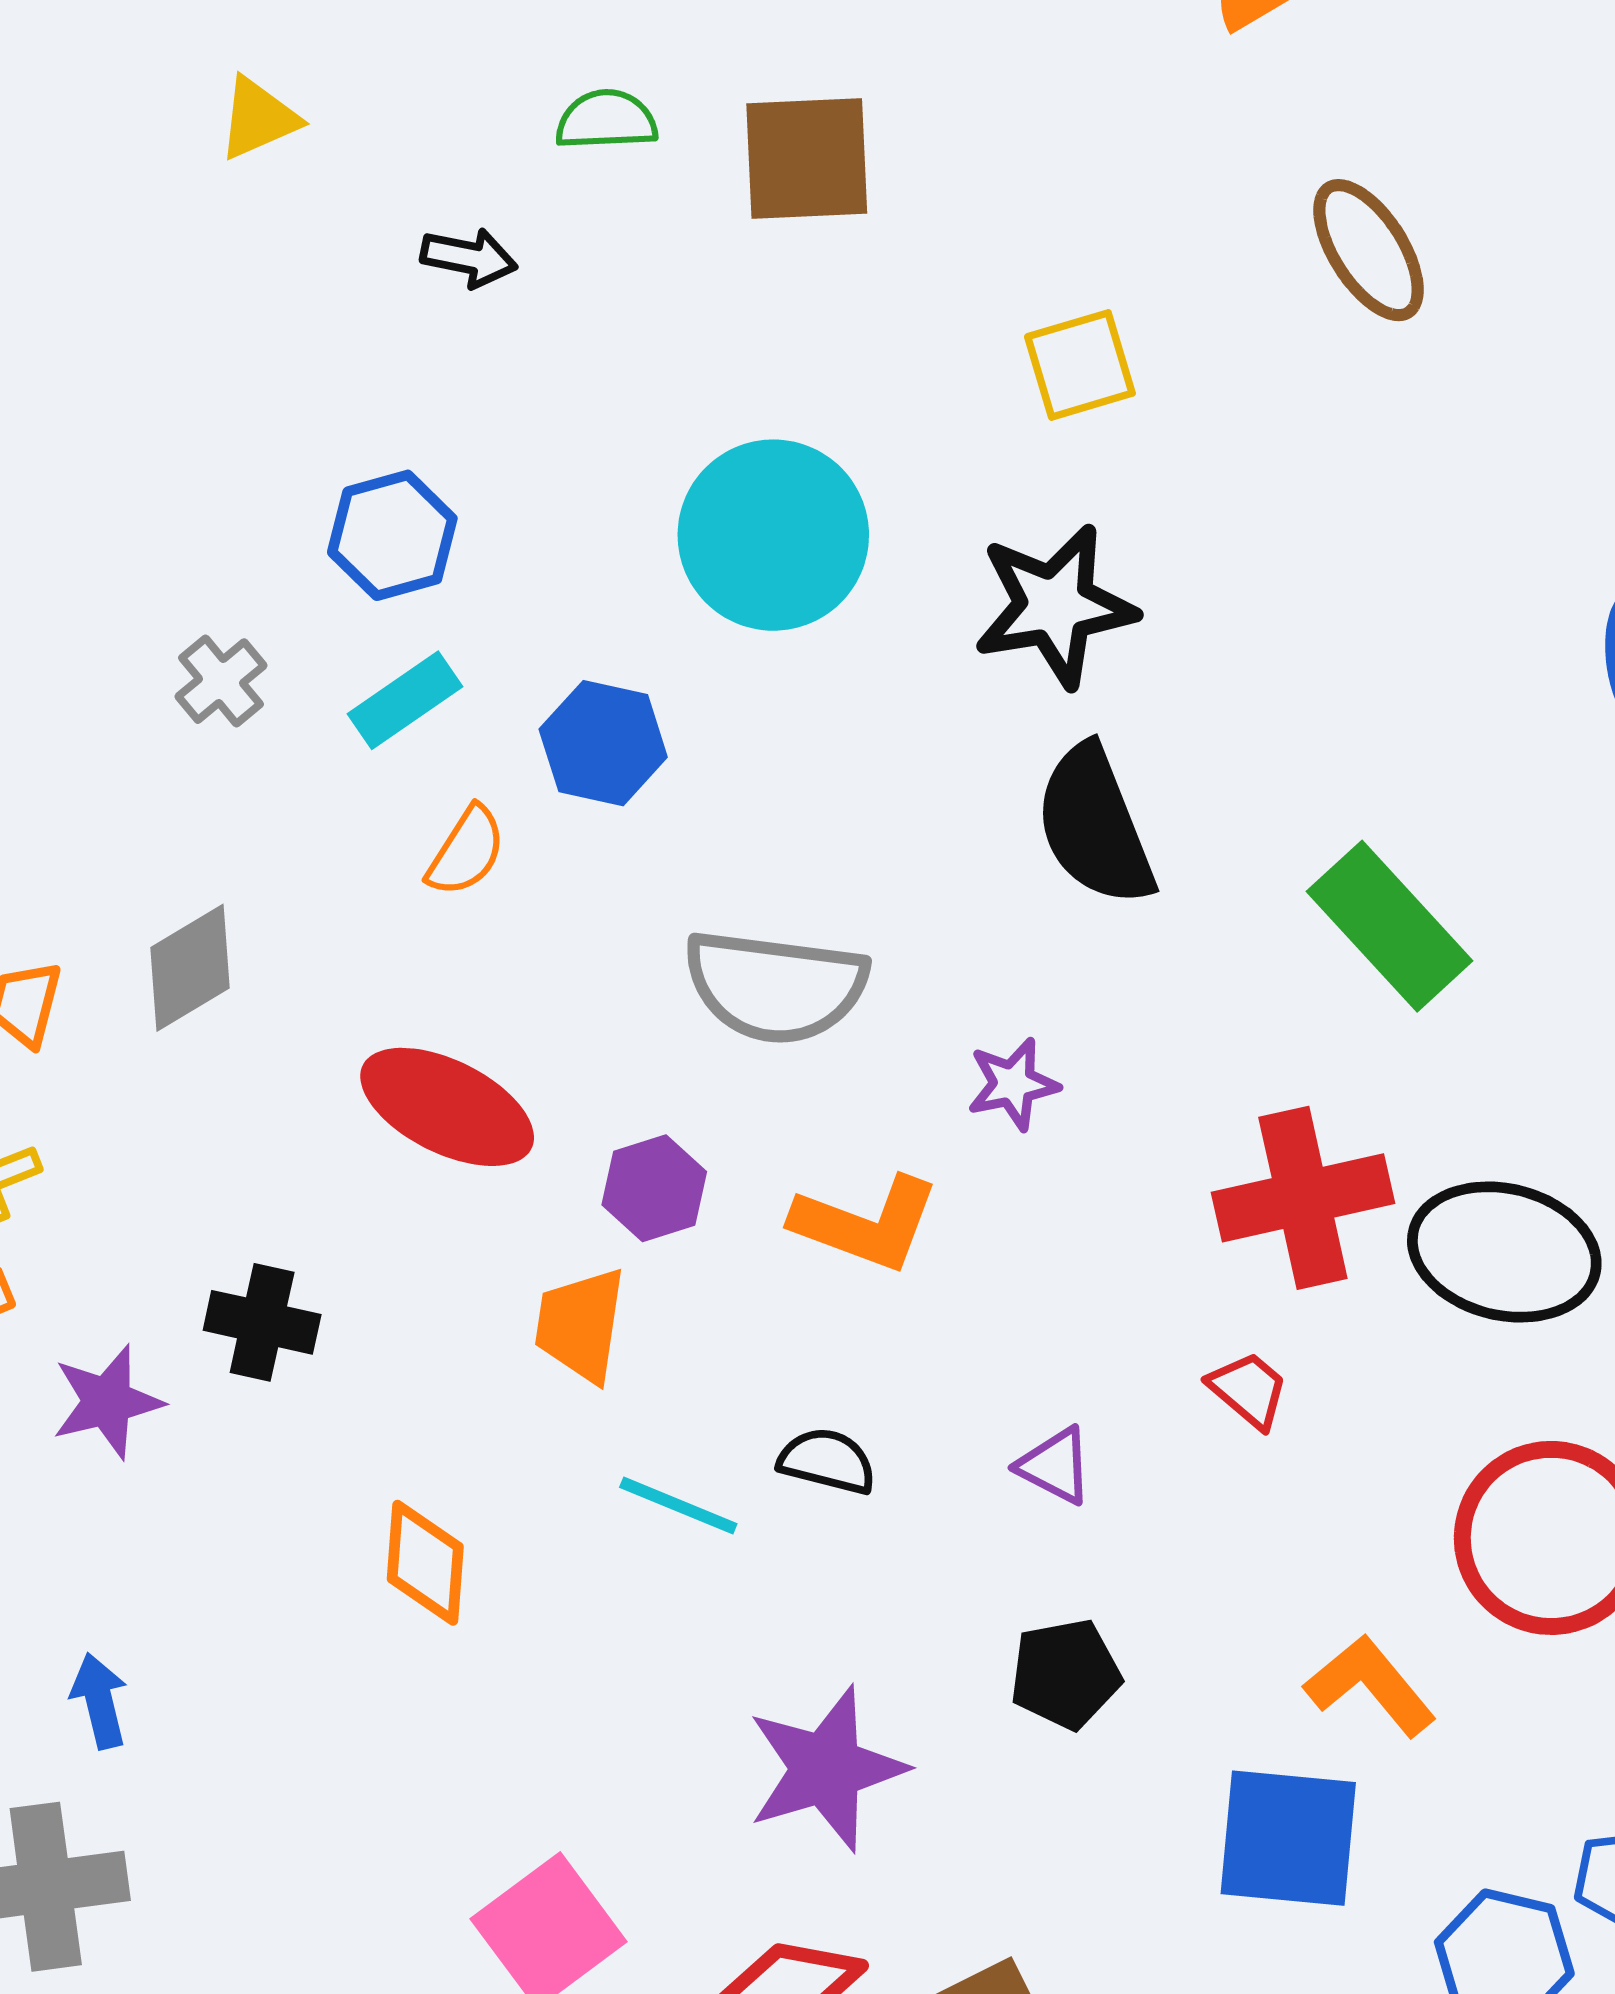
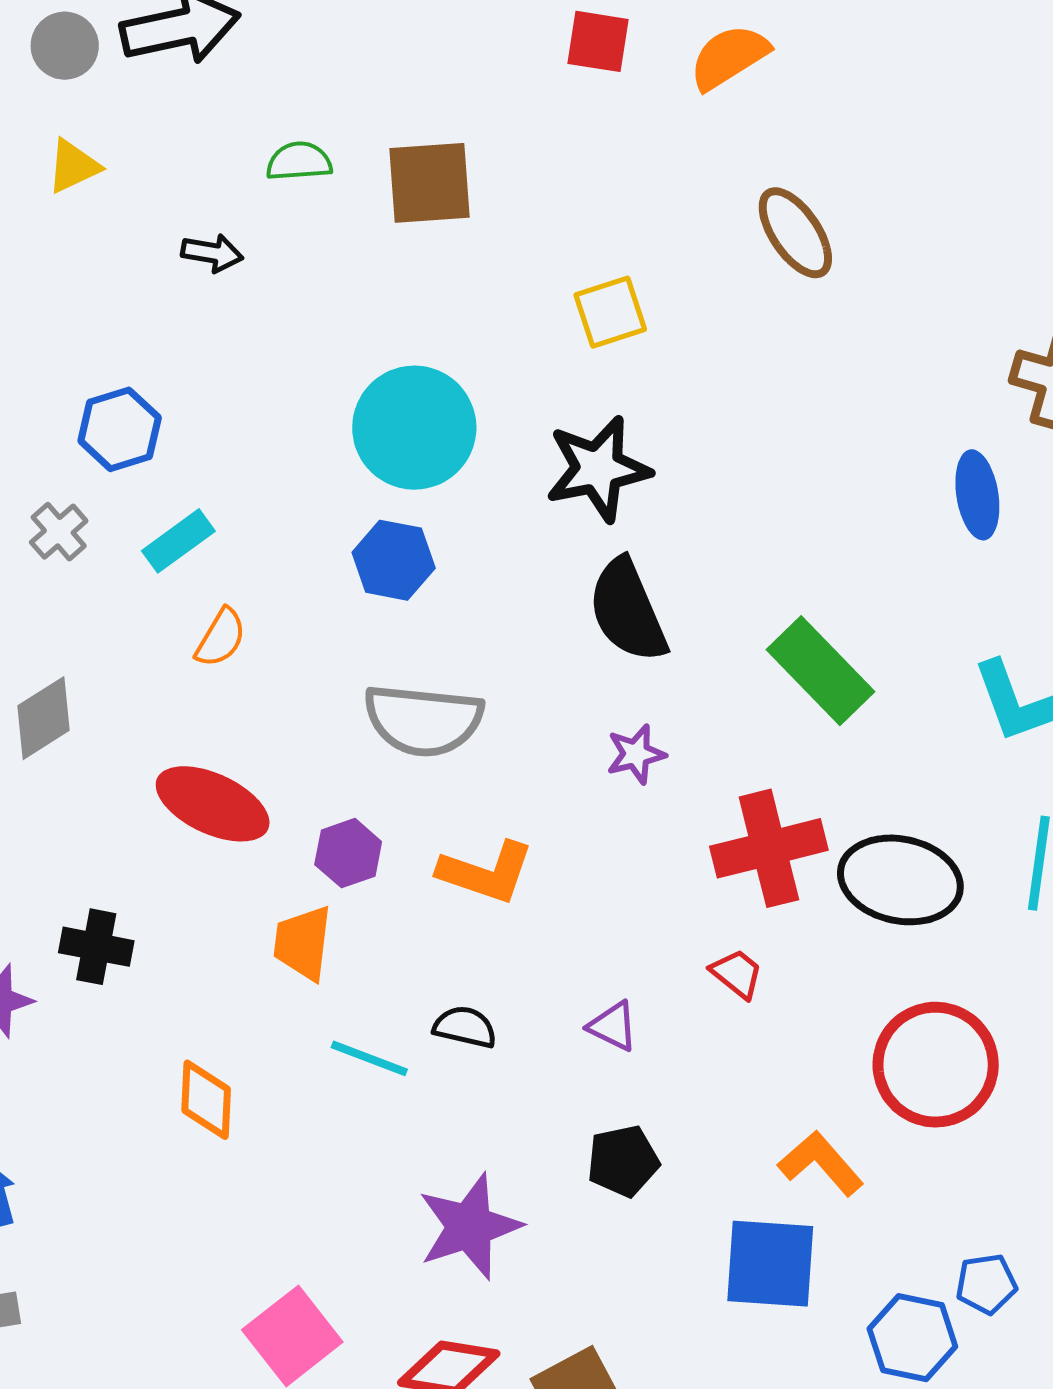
blue hexagon: (392, 535) -> (120, 429), moved
blue hexagon: (603, 743) -> (394, 560), moved
purple star: (1013, 1084) -> (636, 754), moved

